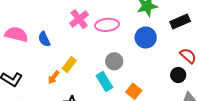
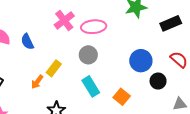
blue circle: (146, 38) -> (141, 61), moved
gray circle: (114, 61) -> (88, 55), moved
black circle: (178, 75) -> (158, 81), moved

